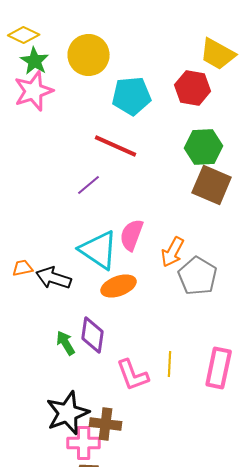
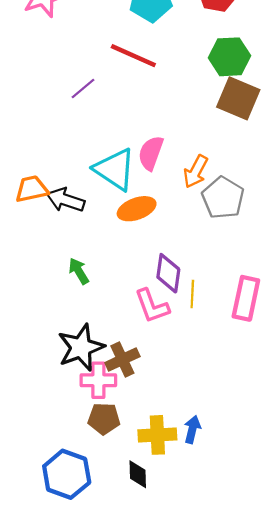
purple line: (89, 185) -> (83, 88), moved
orange trapezoid: (23, 268) -> (32, 189), size x1.5
purple diamond: (93, 335) -> (168, 273), moved
brown cross: (106, 424) -> (122, 360), turned -32

